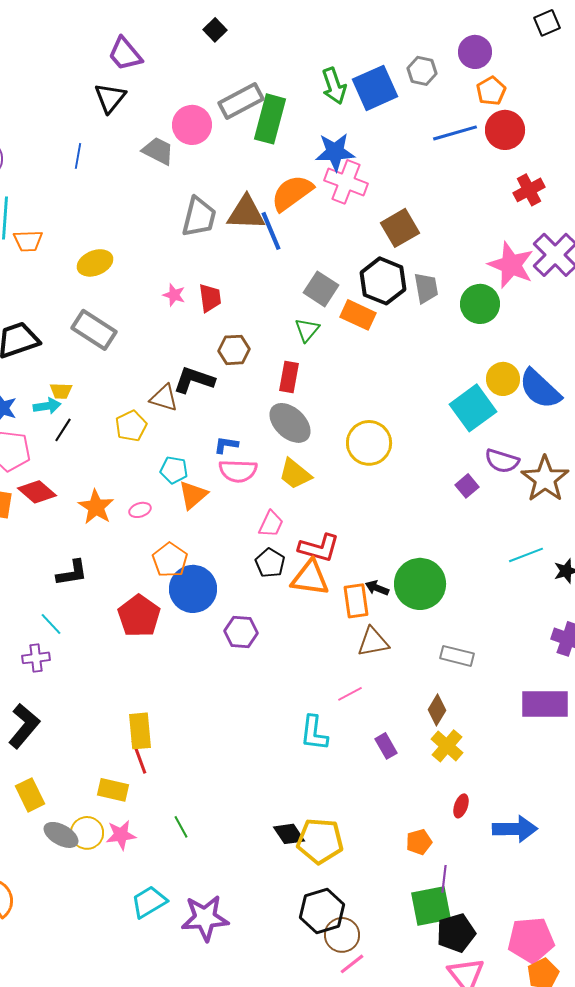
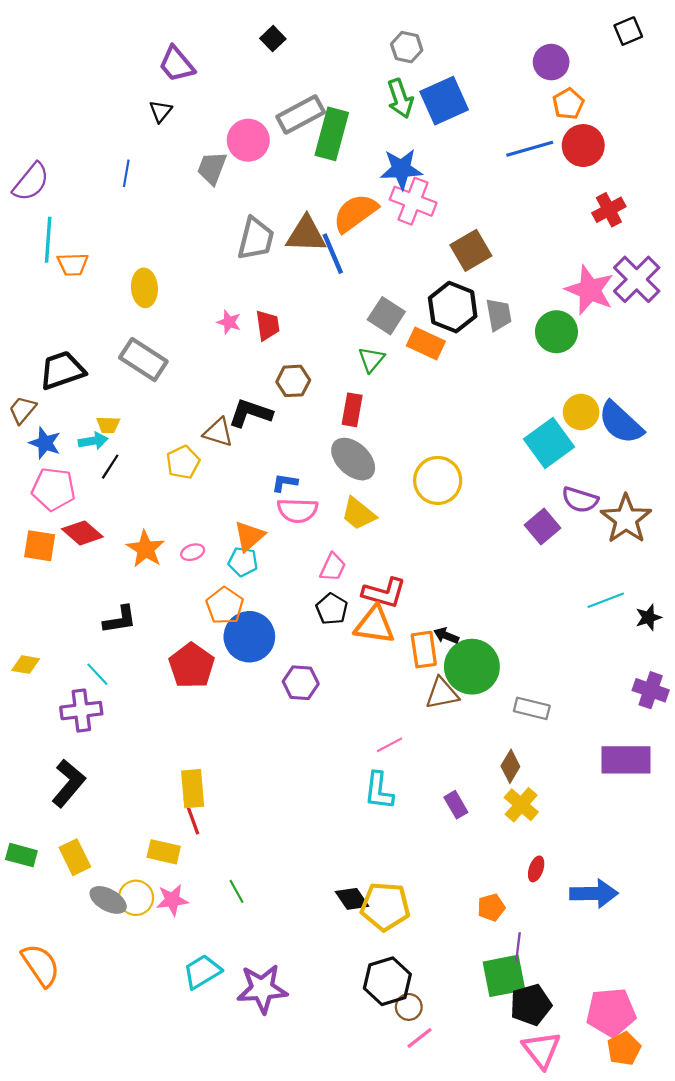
gray hexagon: (422, 71) -> (407, 47), moved
black triangle: (110, 98) -> (161, 111), size x0.7
gray trapezoid: (158, 151) -> (212, 168), turned -96
yellow ellipse: (95, 263) -> (144, 288), turned -72
cyan pentagon: (174, 470) -> (243, 562), moved
purple square: (467, 486) -> (543, 526), size x1.4
green circle: (420, 584) -> (472, 667), moved
purple cross: (36, 658) -> (81, 711), size x1.4
pink line: (350, 694) -> (390, 745), moved
brown circle: (342, 935) -> (409, 1007), size x0.7

